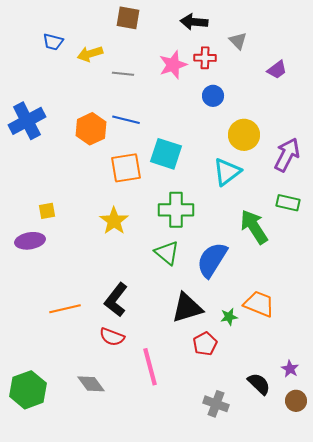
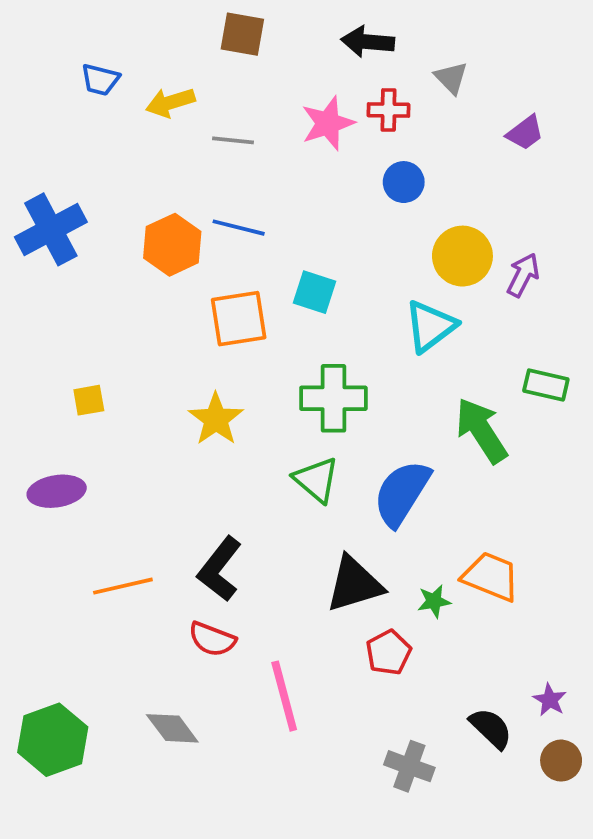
cyan square: (166, 154) -> (315, 292), size x0.7
purple arrow: (287, 155) -> (523, 275), moved, size x0.7
purple ellipse: (30, 241) -> (57, 491), moved

